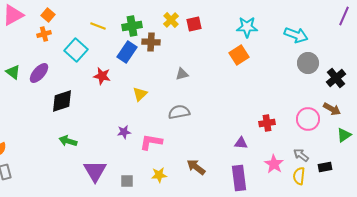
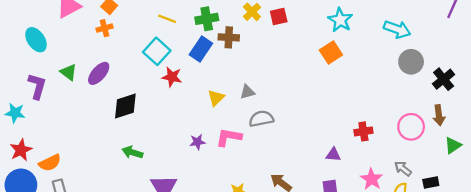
cyan star: (247, 27) -> (340, 20), turned 30
cyan square: (76, 50) -> (157, 51), moved
gray triangle: (182, 74) -> (247, 92), moved
brown arrow: (332, 109) -> (439, 115), turned 54
pink L-shape: (151, 142) -> (229, 137), moved

